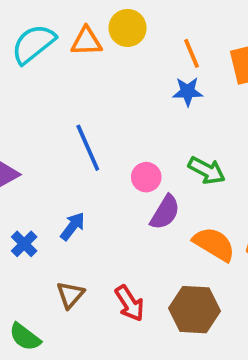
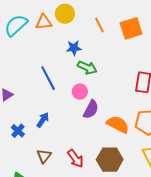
blue star: (188, 92) -> (74, 48), moved
green arrow: (207, 170) -> (87, 68), moved

